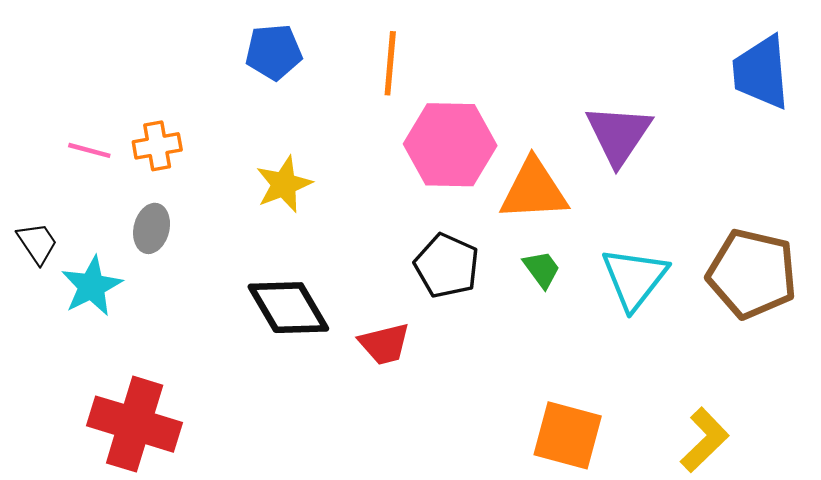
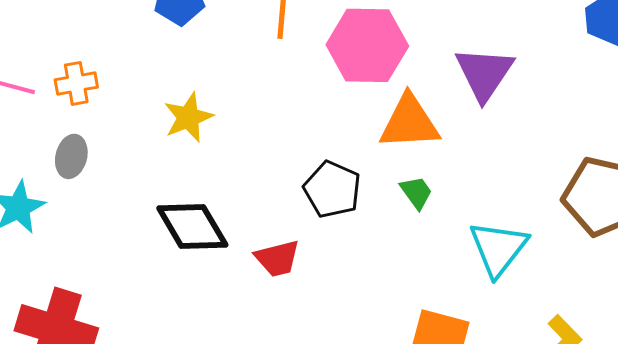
pink hexagon: (450, 145) -> (367, 45), moved
cyan triangle: (634, 278) -> (498, 248), moved

